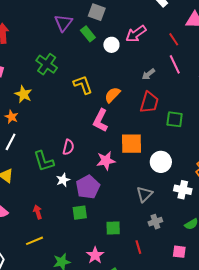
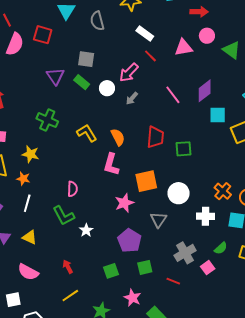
red line: (174, 39) -> (150, 56), moved
gray arrow: (148, 74) -> (132, 98), moved
orange semicircle: (112, 95) -> (118, 137), turned 120
pink semicircle: (68, 147) -> (72, 189), moved
purple pentagon: (88, 187) -> (129, 241), moved
gray triangle: (145, 194) -> (158, 220), moved
green square: (80, 213) -> (111, 271), moved
gray cross: (155, 222) -> (185, 253), size x1.5
red line: (138, 247) -> (173, 281), turned -40
pink square: (179, 252) -> (208, 268), moved, turned -32

